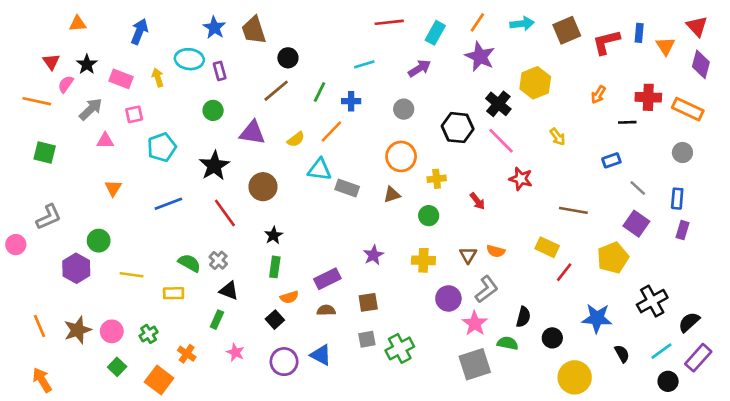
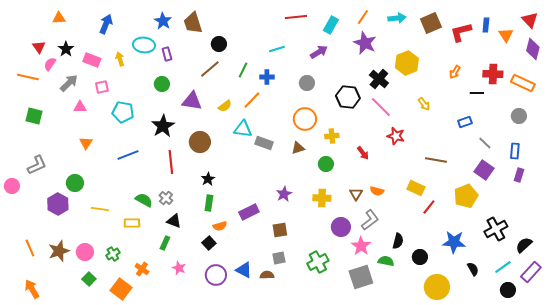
cyan pentagon: (162, 147) -> (123, 112), turned 30
red line: (225, 213) -> (171, 162), turned 30
brown semicircle: (326, 310) -> (267, 275), moved
green cross: (400, 348) -> (318, 262), moved

